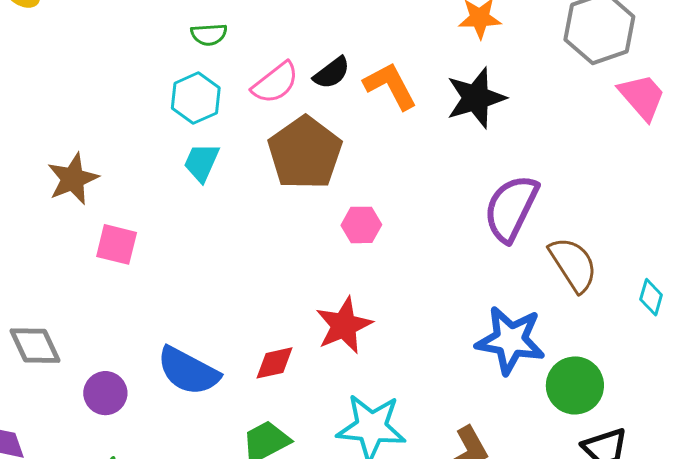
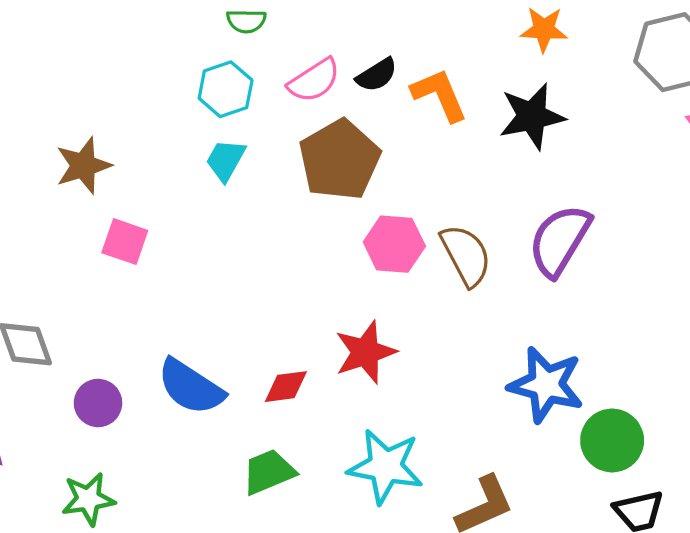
pink hexagon: (361, 225) -> (394, 244), size x1.4
brown semicircle: (573, 264) -> (466, 255), moved

